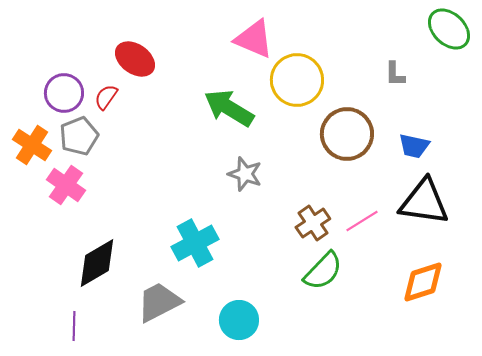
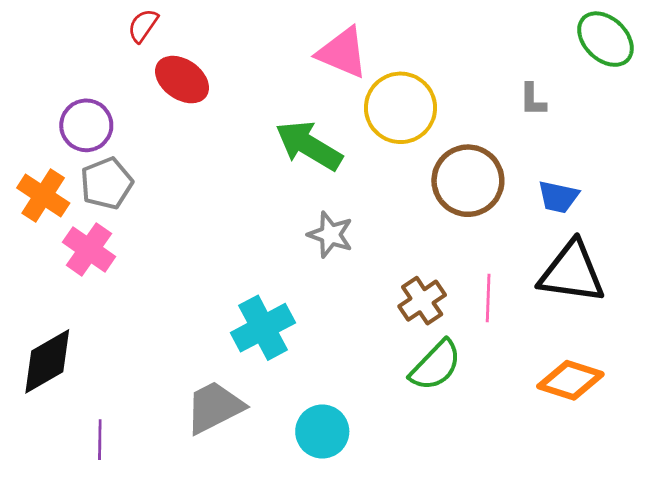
red semicircle: (106, 97) -> (143, 26), moved
pink line: (362, 221) -> (488, 298), turned -56
black diamond: (97, 263) -> (47, 361), moved
orange diamond: (423, 282) -> (570, 380), turned 36

